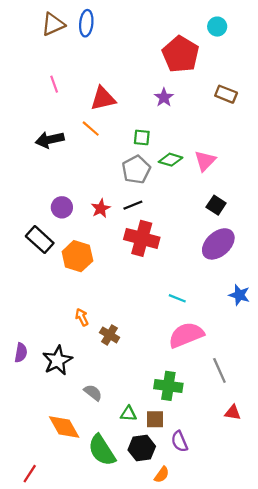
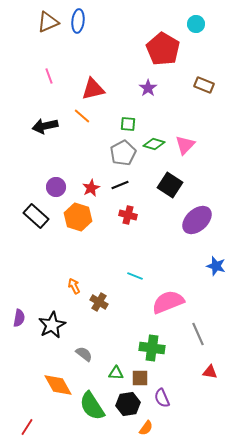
black square: (216, 205) -> (170, 185), moved, size x1.4
red cross: (142, 238) -> (128, 215), size x0.6
orange hexagon: (77, 256) -> (78, 217), moved
cyan line: (177, 298) -> (135, 276), moved

